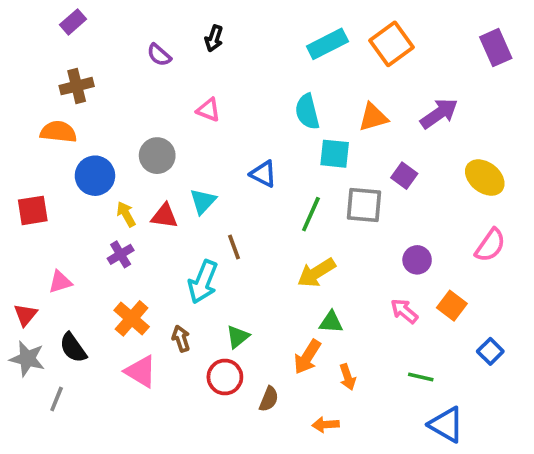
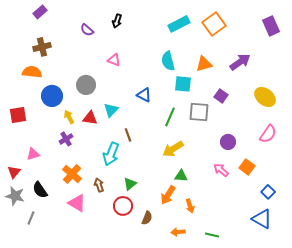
green line: (421, 377) -> (212, 235), moved
blue triangle: (446, 425) -> (262, 219), moved

